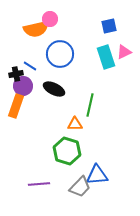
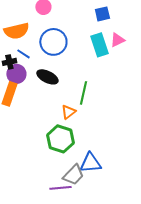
orange semicircle: (36, 29) -> (16, 31), moved
orange triangle: (75, 124) -> (68, 112), turned -35
purple line: (39, 184) -> (60, 188), moved

